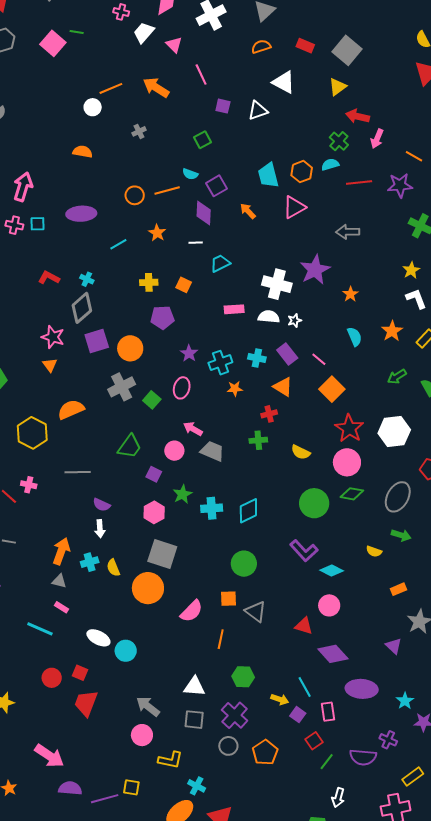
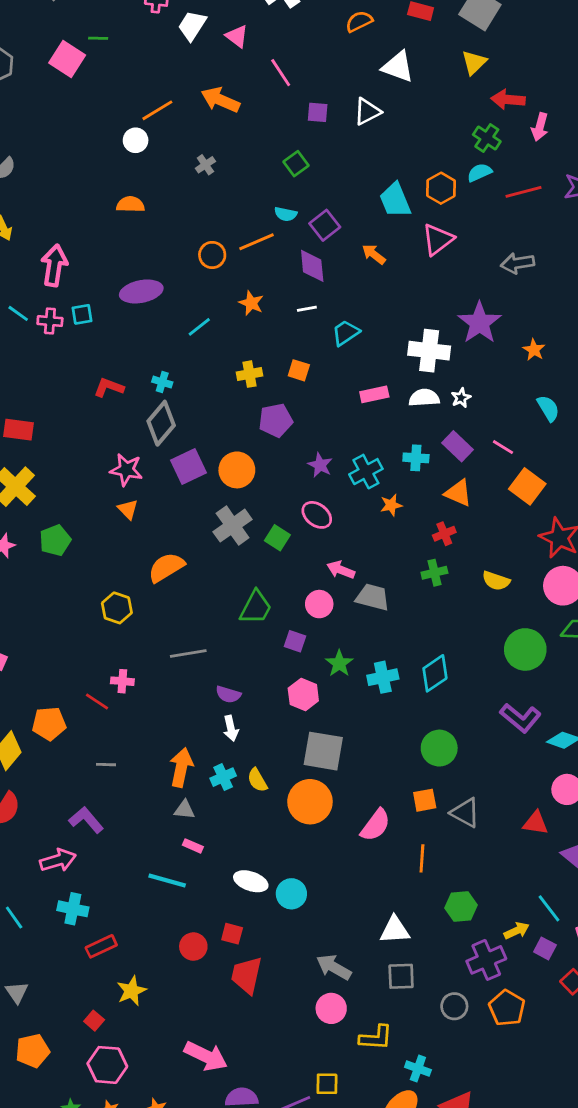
pink ellipse: (182, 388) -> (317, 515), turned -60
yellow hexagon: (32, 433) -> (117, 608), size x0.7
yellow arrow: (280, 699) -> (517, 931), turned -36
purple cross: (235, 715) -> (486, 960), moved, turned 32

